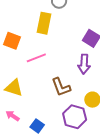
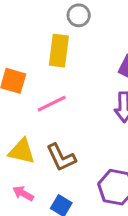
brown L-shape: (61, 87) -> (61, 157), moved

